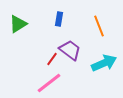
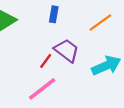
orange line: (99, 26) -> (100, 22), turned 75

